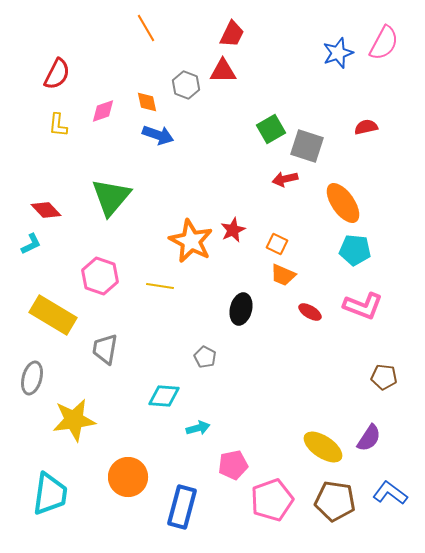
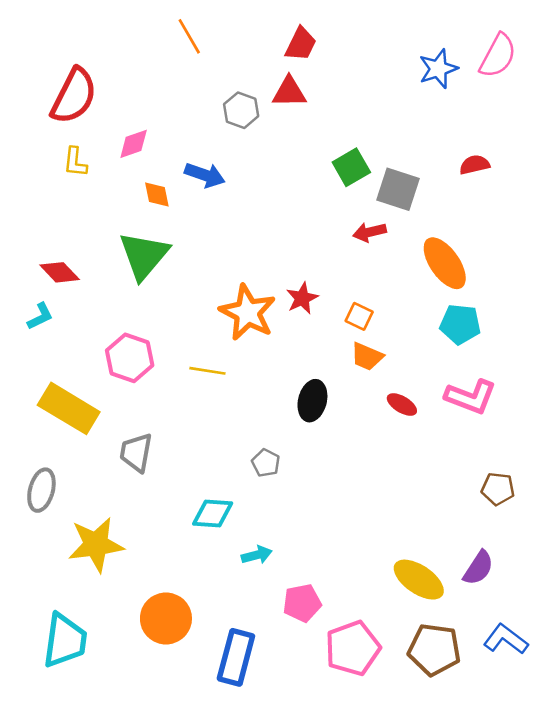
red semicircle: (57, 74) -> (74, 96), size x1.4
orange diamond: (147, 102) -> (157, 194), moved

